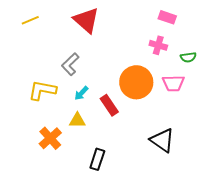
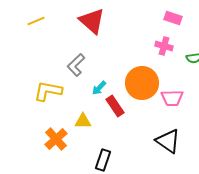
pink trapezoid: (173, 83) -> (172, 98), moved
cyan arrow: (81, 93) -> (99, 88), moved

